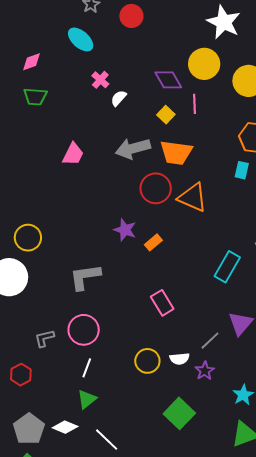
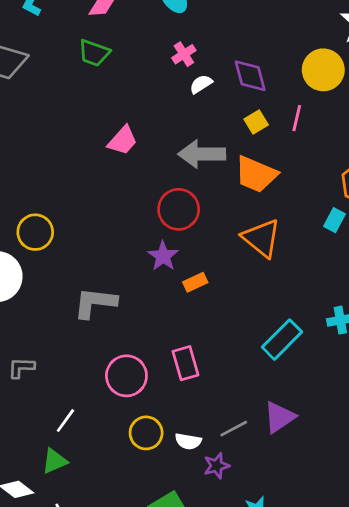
purple diamond: (168, 80) -> (250, 76), moved
red circle: (156, 188) -> (179, 209), moved
pink circle: (84, 330) -> (126, 376), moved

